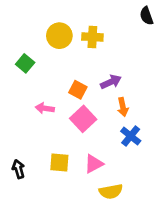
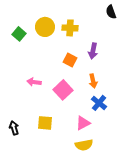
green square: (25, 63) -> (19, 34), moved
purple arrow: (111, 82) -> (93, 51), moved, turned 126
orange square: (78, 90) -> (70, 60), moved
pink triangle: (94, 164) -> (83, 123), moved

